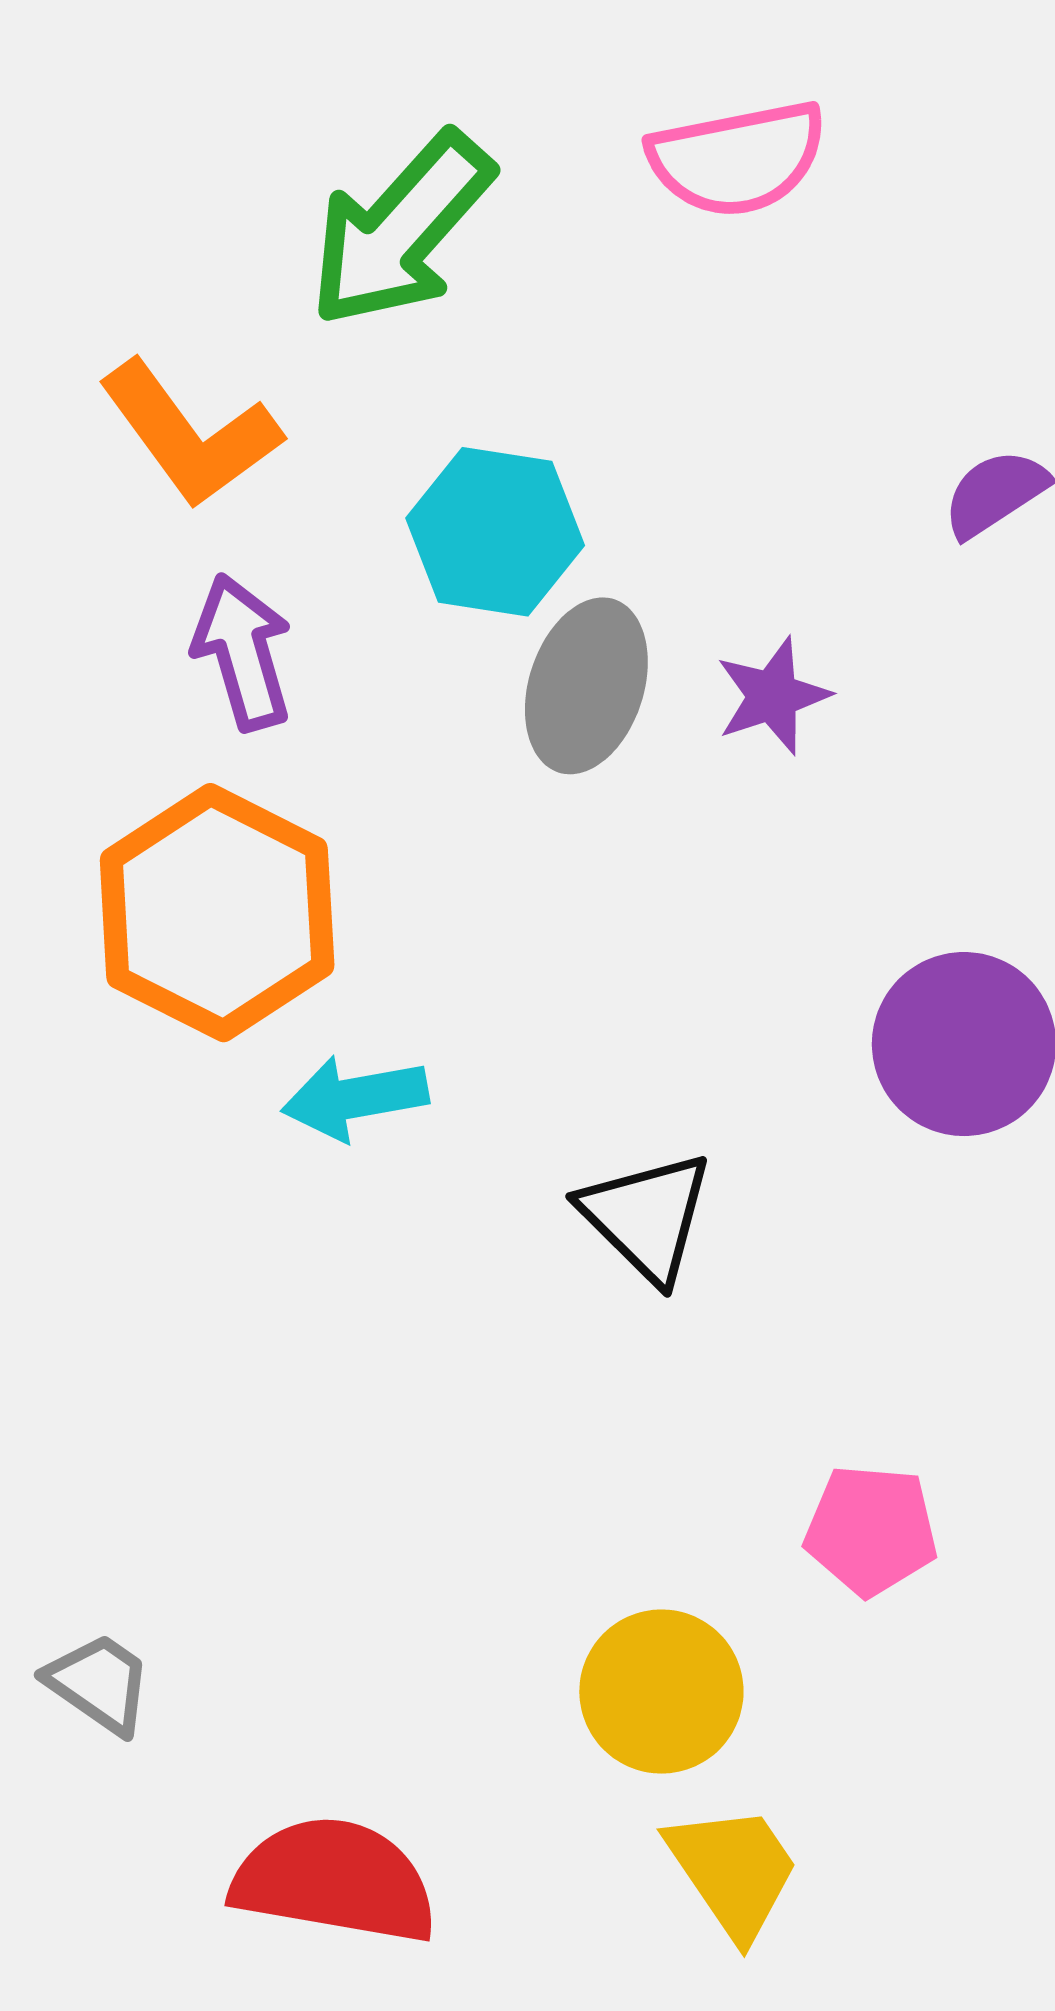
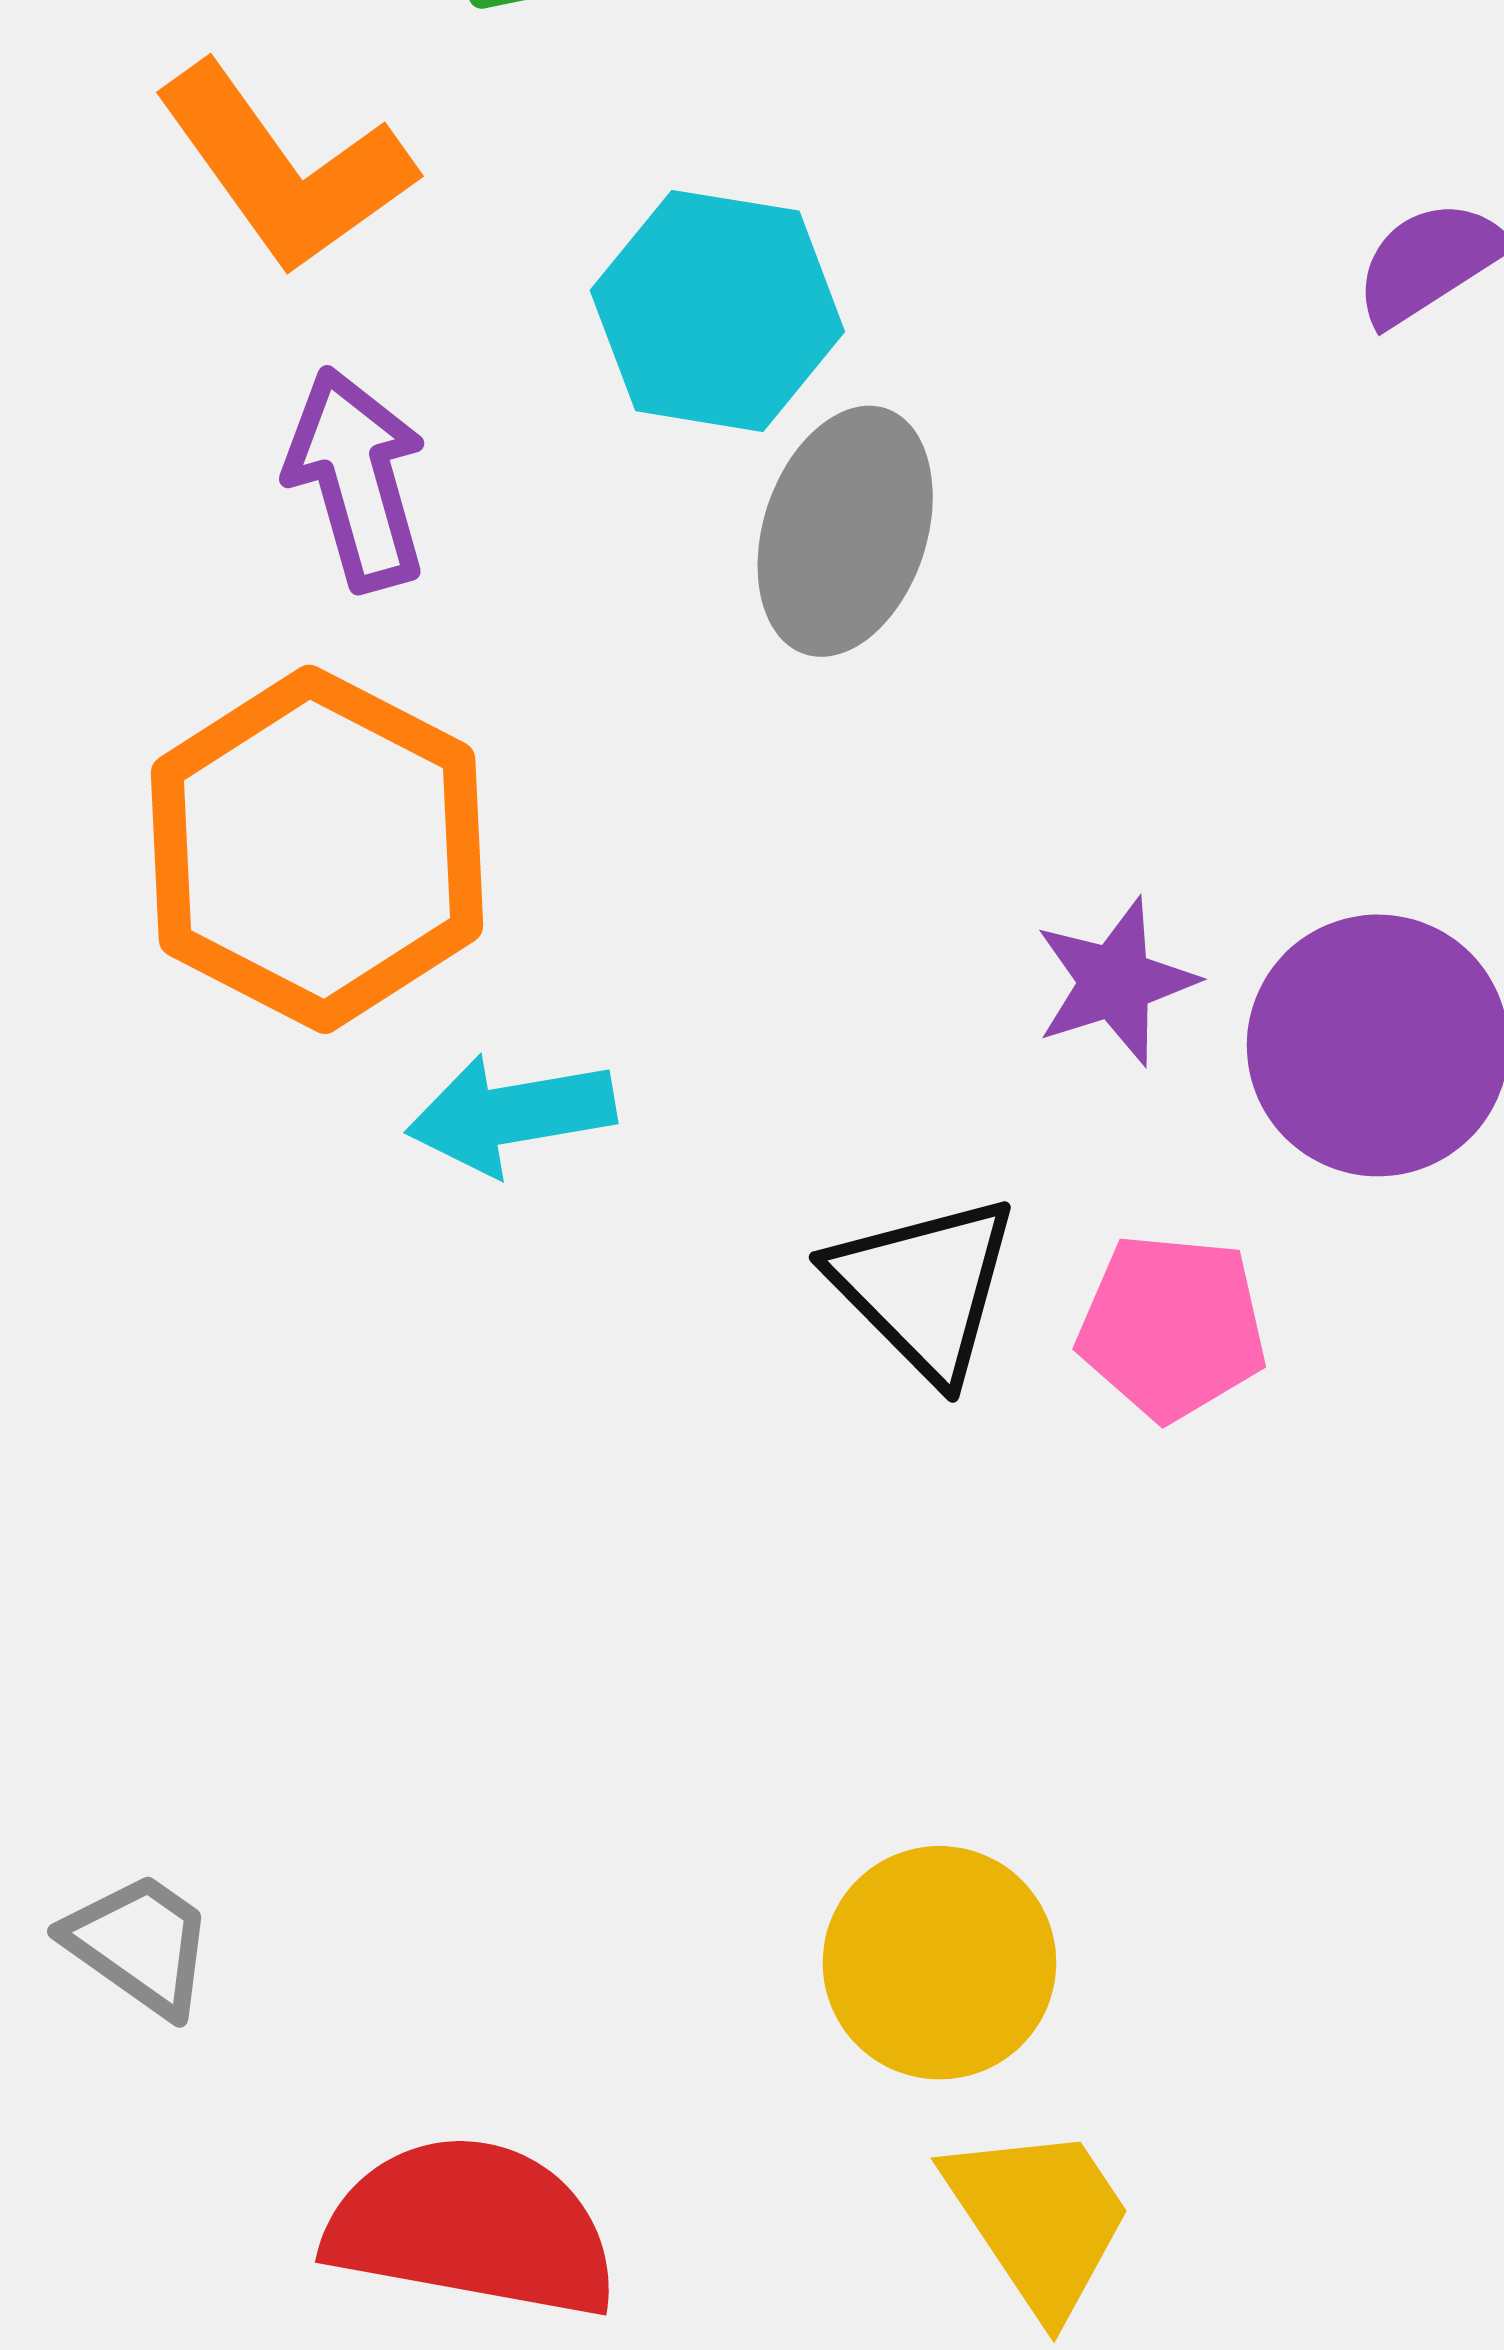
purple star: (773, 696) -> (1115, 982), moved
pink pentagon: (871, 1530) -> (1172, 1327), moved

